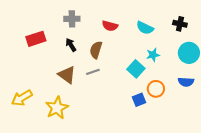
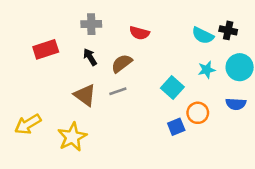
cyan semicircle: (145, 28) -> (203, 35), moved
brown semicircle: (96, 50) -> (122, 63), turned 36
cyan star: (153, 55) -> (207, 70), moved

